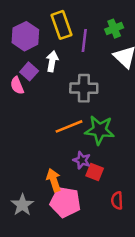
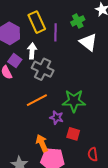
gray cross: (84, 88) -> (43, 69), moved, turned 30
orange line: (69, 126) -> (37, 100), moved
purple star: (82, 160) -> (57, 118), moved

